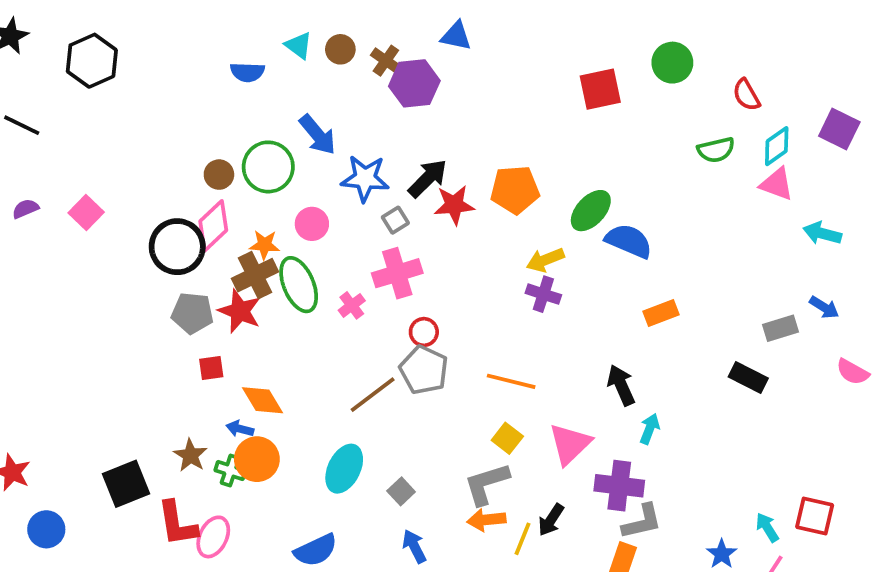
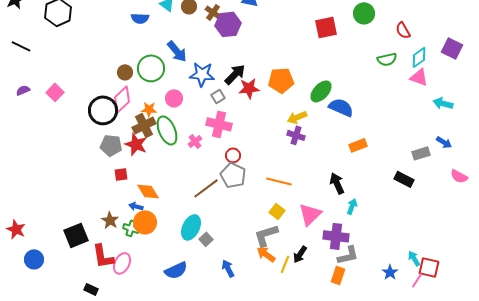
pink cross: (397, 273) -> (219, 124), turned 30
gray square: (401, 491) -> (206, 239), moved
red square: (815, 516) -> (429, 267), moved
orange arrow: (486, 520) -> (266, 254), turned 42

